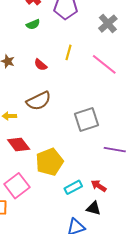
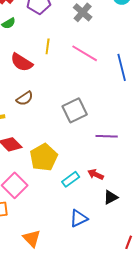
red semicircle: (41, 65) -> (22, 62), size x1.6
brown semicircle: (39, 101) -> (25, 98), size x0.7
black triangle: (94, 208) -> (111, 197), moved, turned -35

